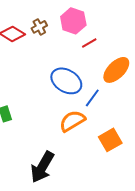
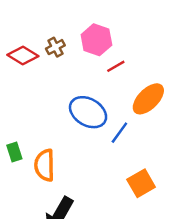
orange semicircle: (72, 121) -> (45, 165), moved, turned -60

